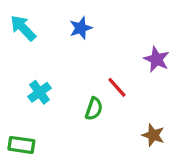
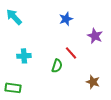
blue star: (81, 28) -> (66, 19), moved
cyan cross: (40, 92) -> (24, 56), turned 32

